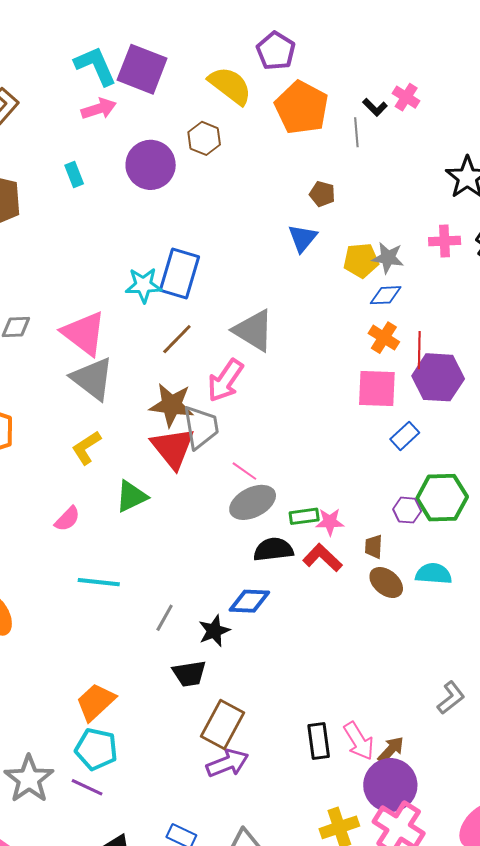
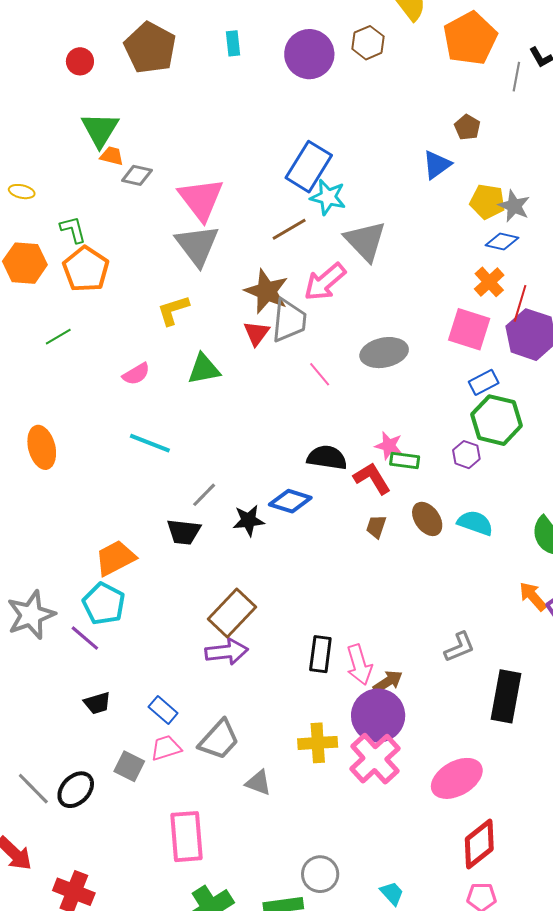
cyan star: (143, 285) -> (328, 197), moved
red triangle: (173, 448) -> (257, 333), size x0.6
green hexagon: (442, 498) -> (496, 420), moved
gray ellipse: (253, 502) -> (384, 353), moved
green rectangle: (304, 516) -> (405, 460), moved
brown trapezoid: (374, 547) -> (376, 527), moved
black trapezoid: (189, 674) -> (184, 532), moved

